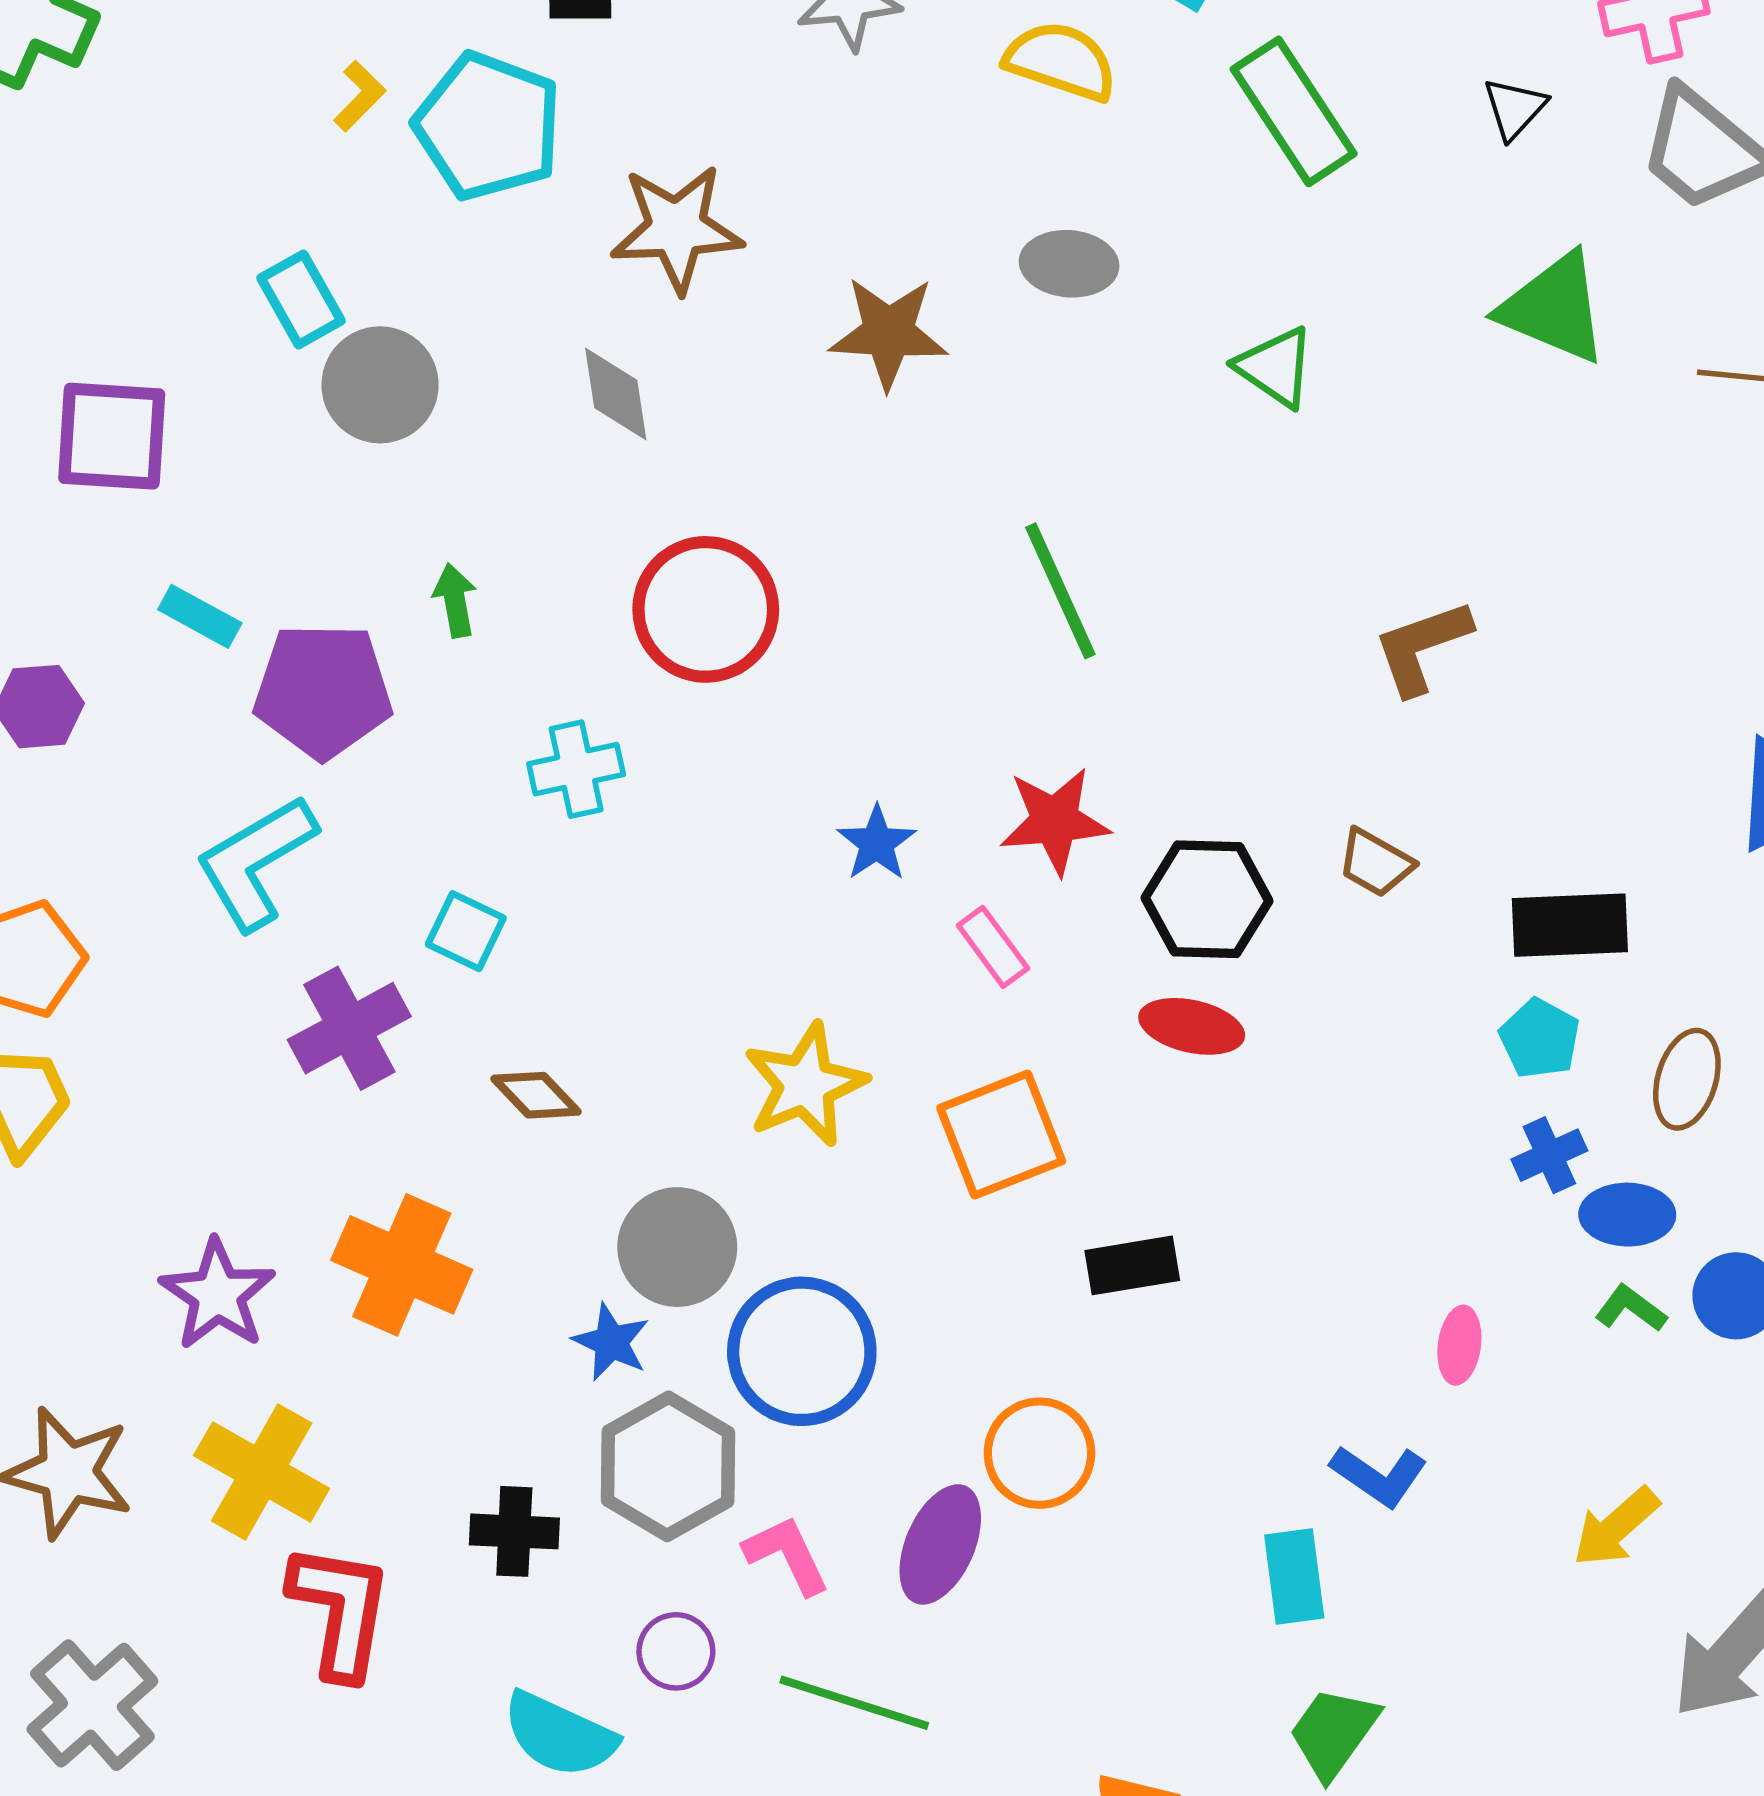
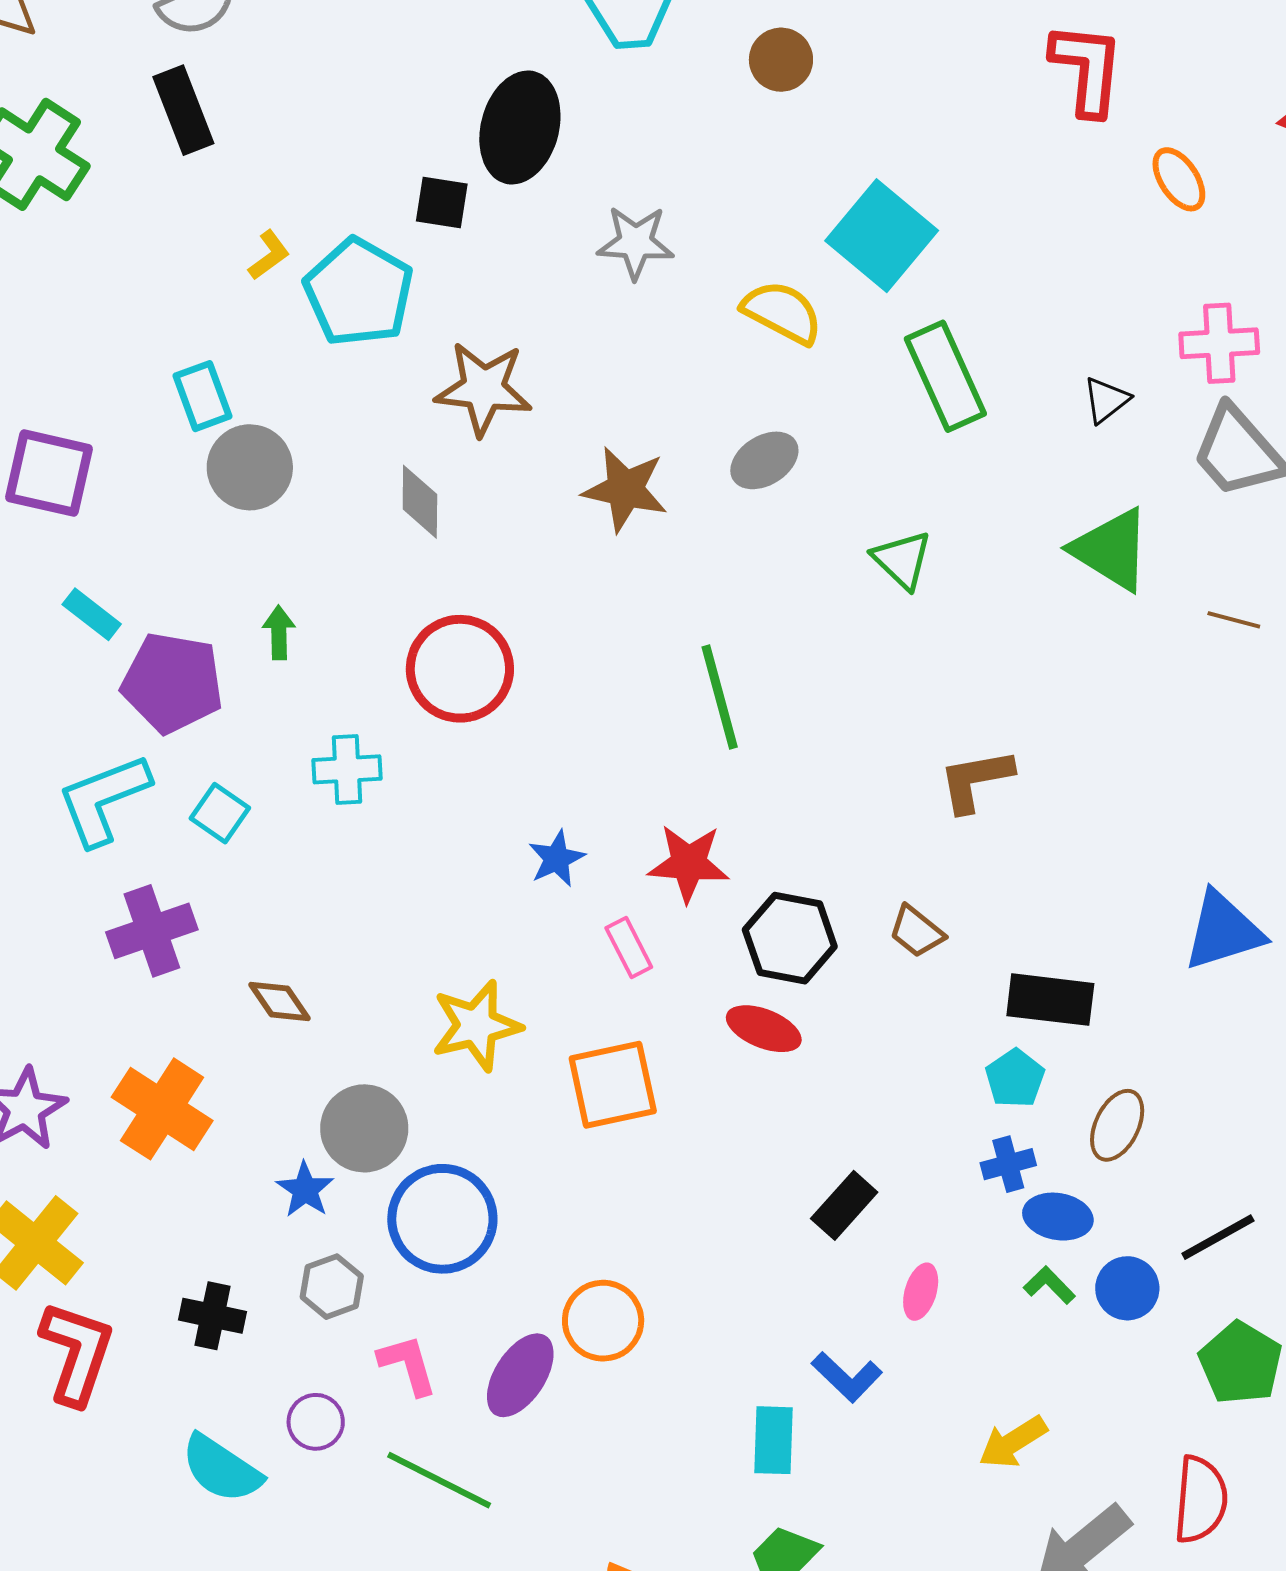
gray ellipse: (1069, 264) -> (764, 460), turned -46
cyan square: (466, 931) -> (220, 813), moved
black rectangle: (1132, 1265) -> (844, 1205), moved, turned -48
gray hexagon: (668, 1466) -> (332, 1287), size x0.6

